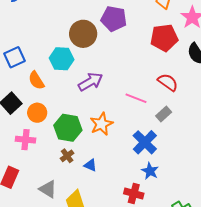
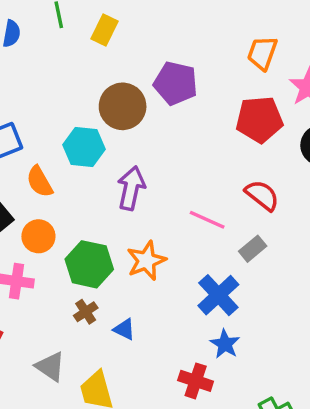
purple arrow: (90, 82) -> (131, 188), turned -50

